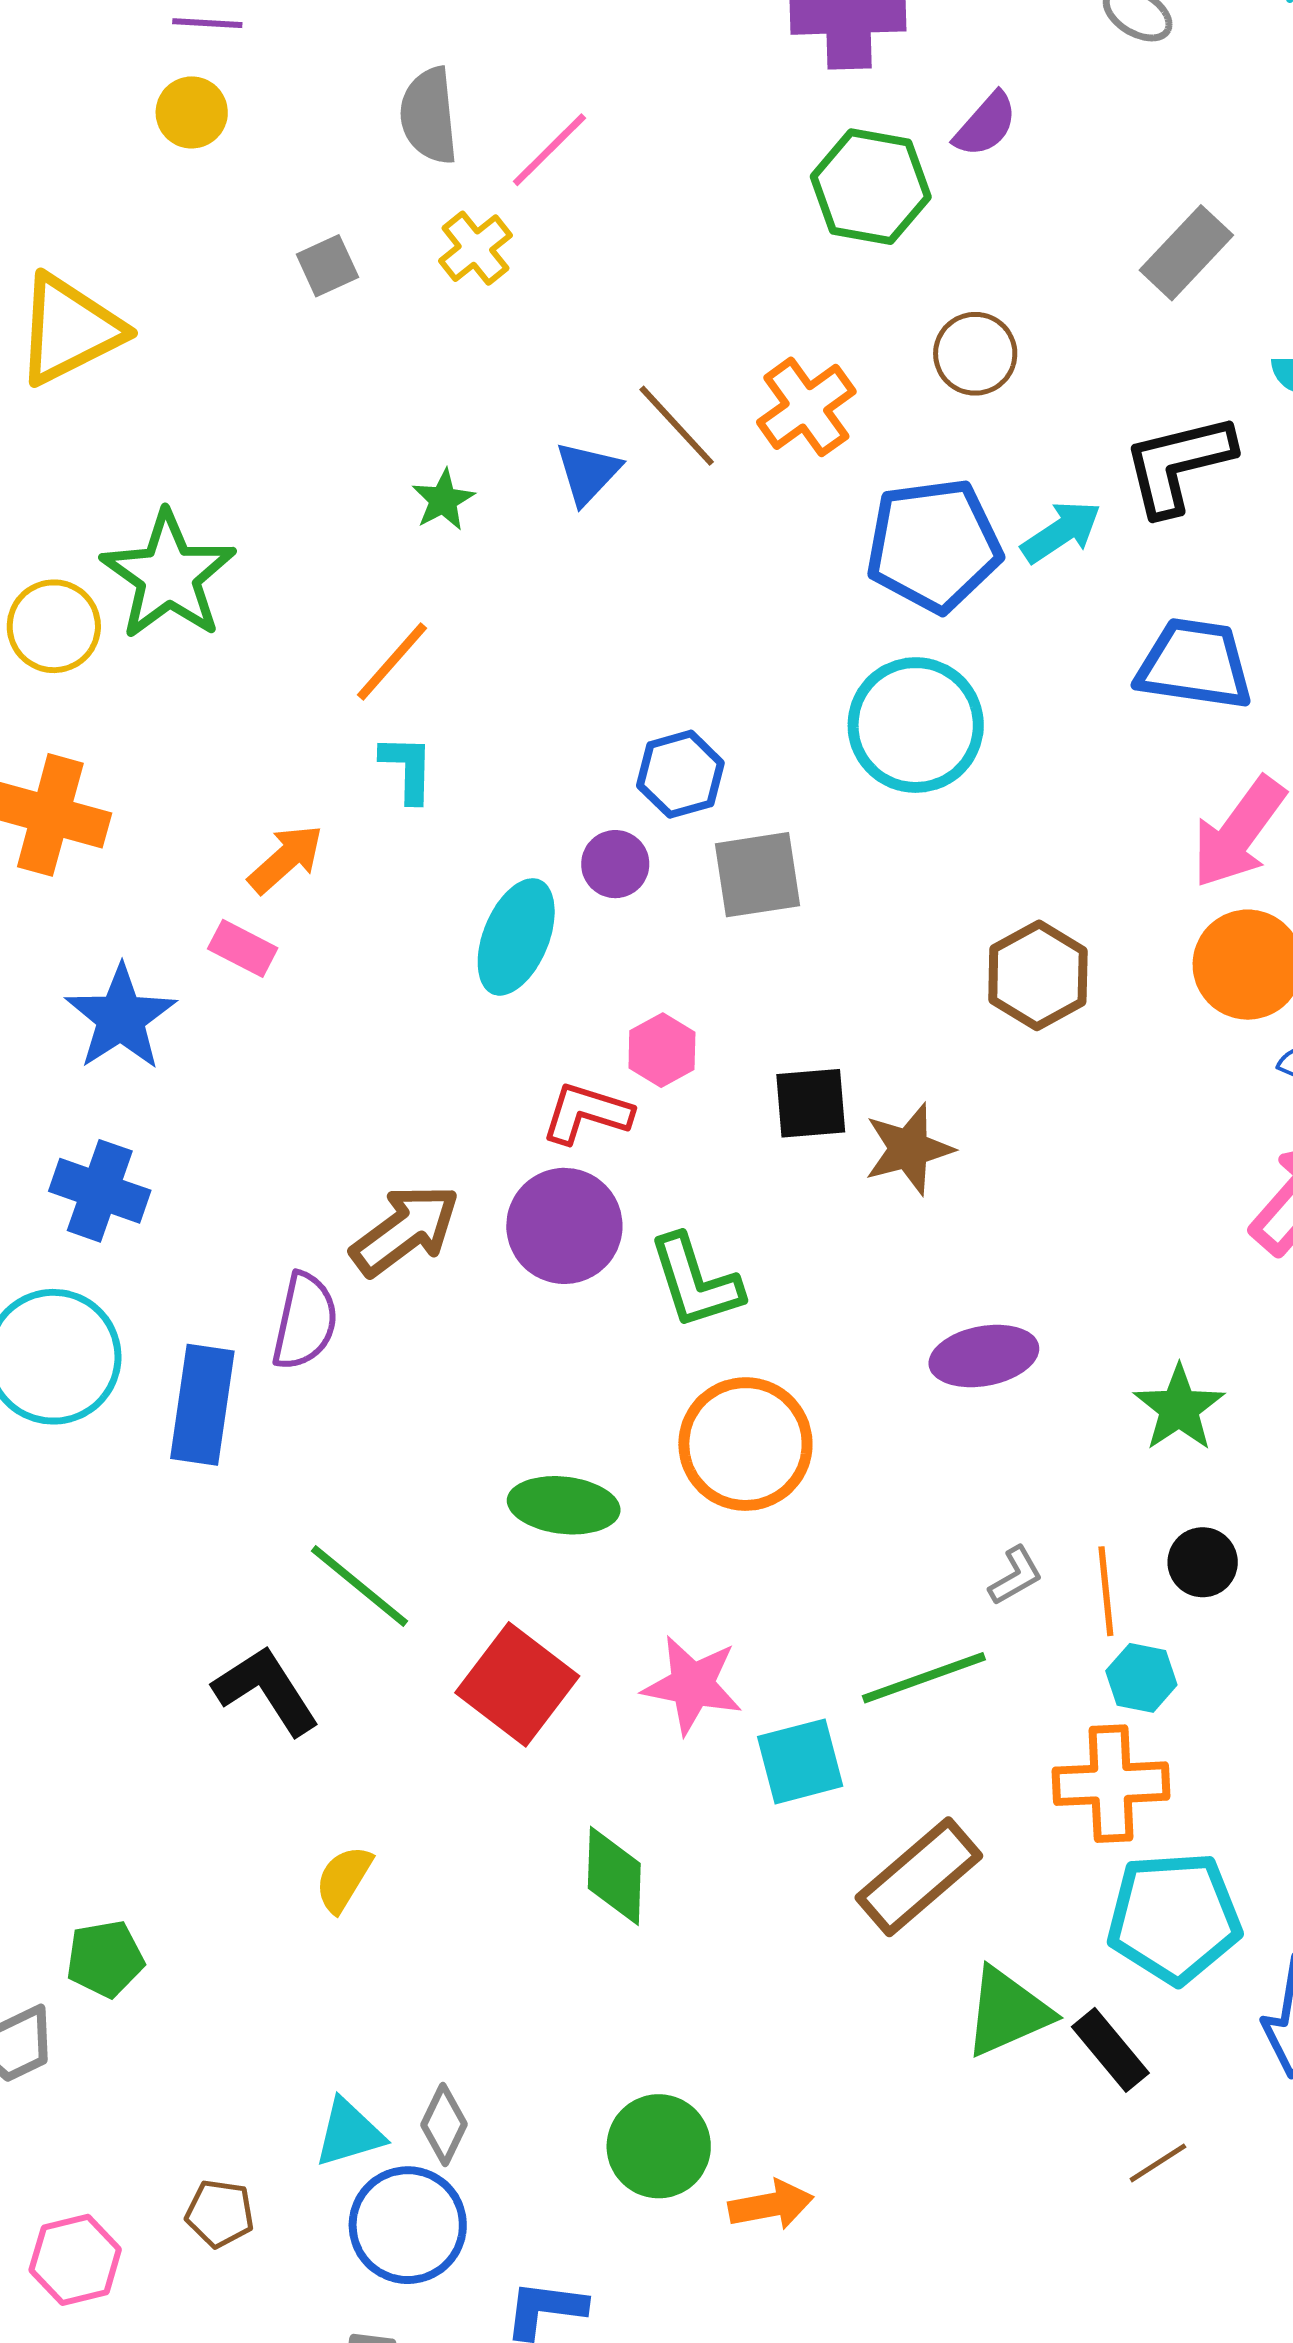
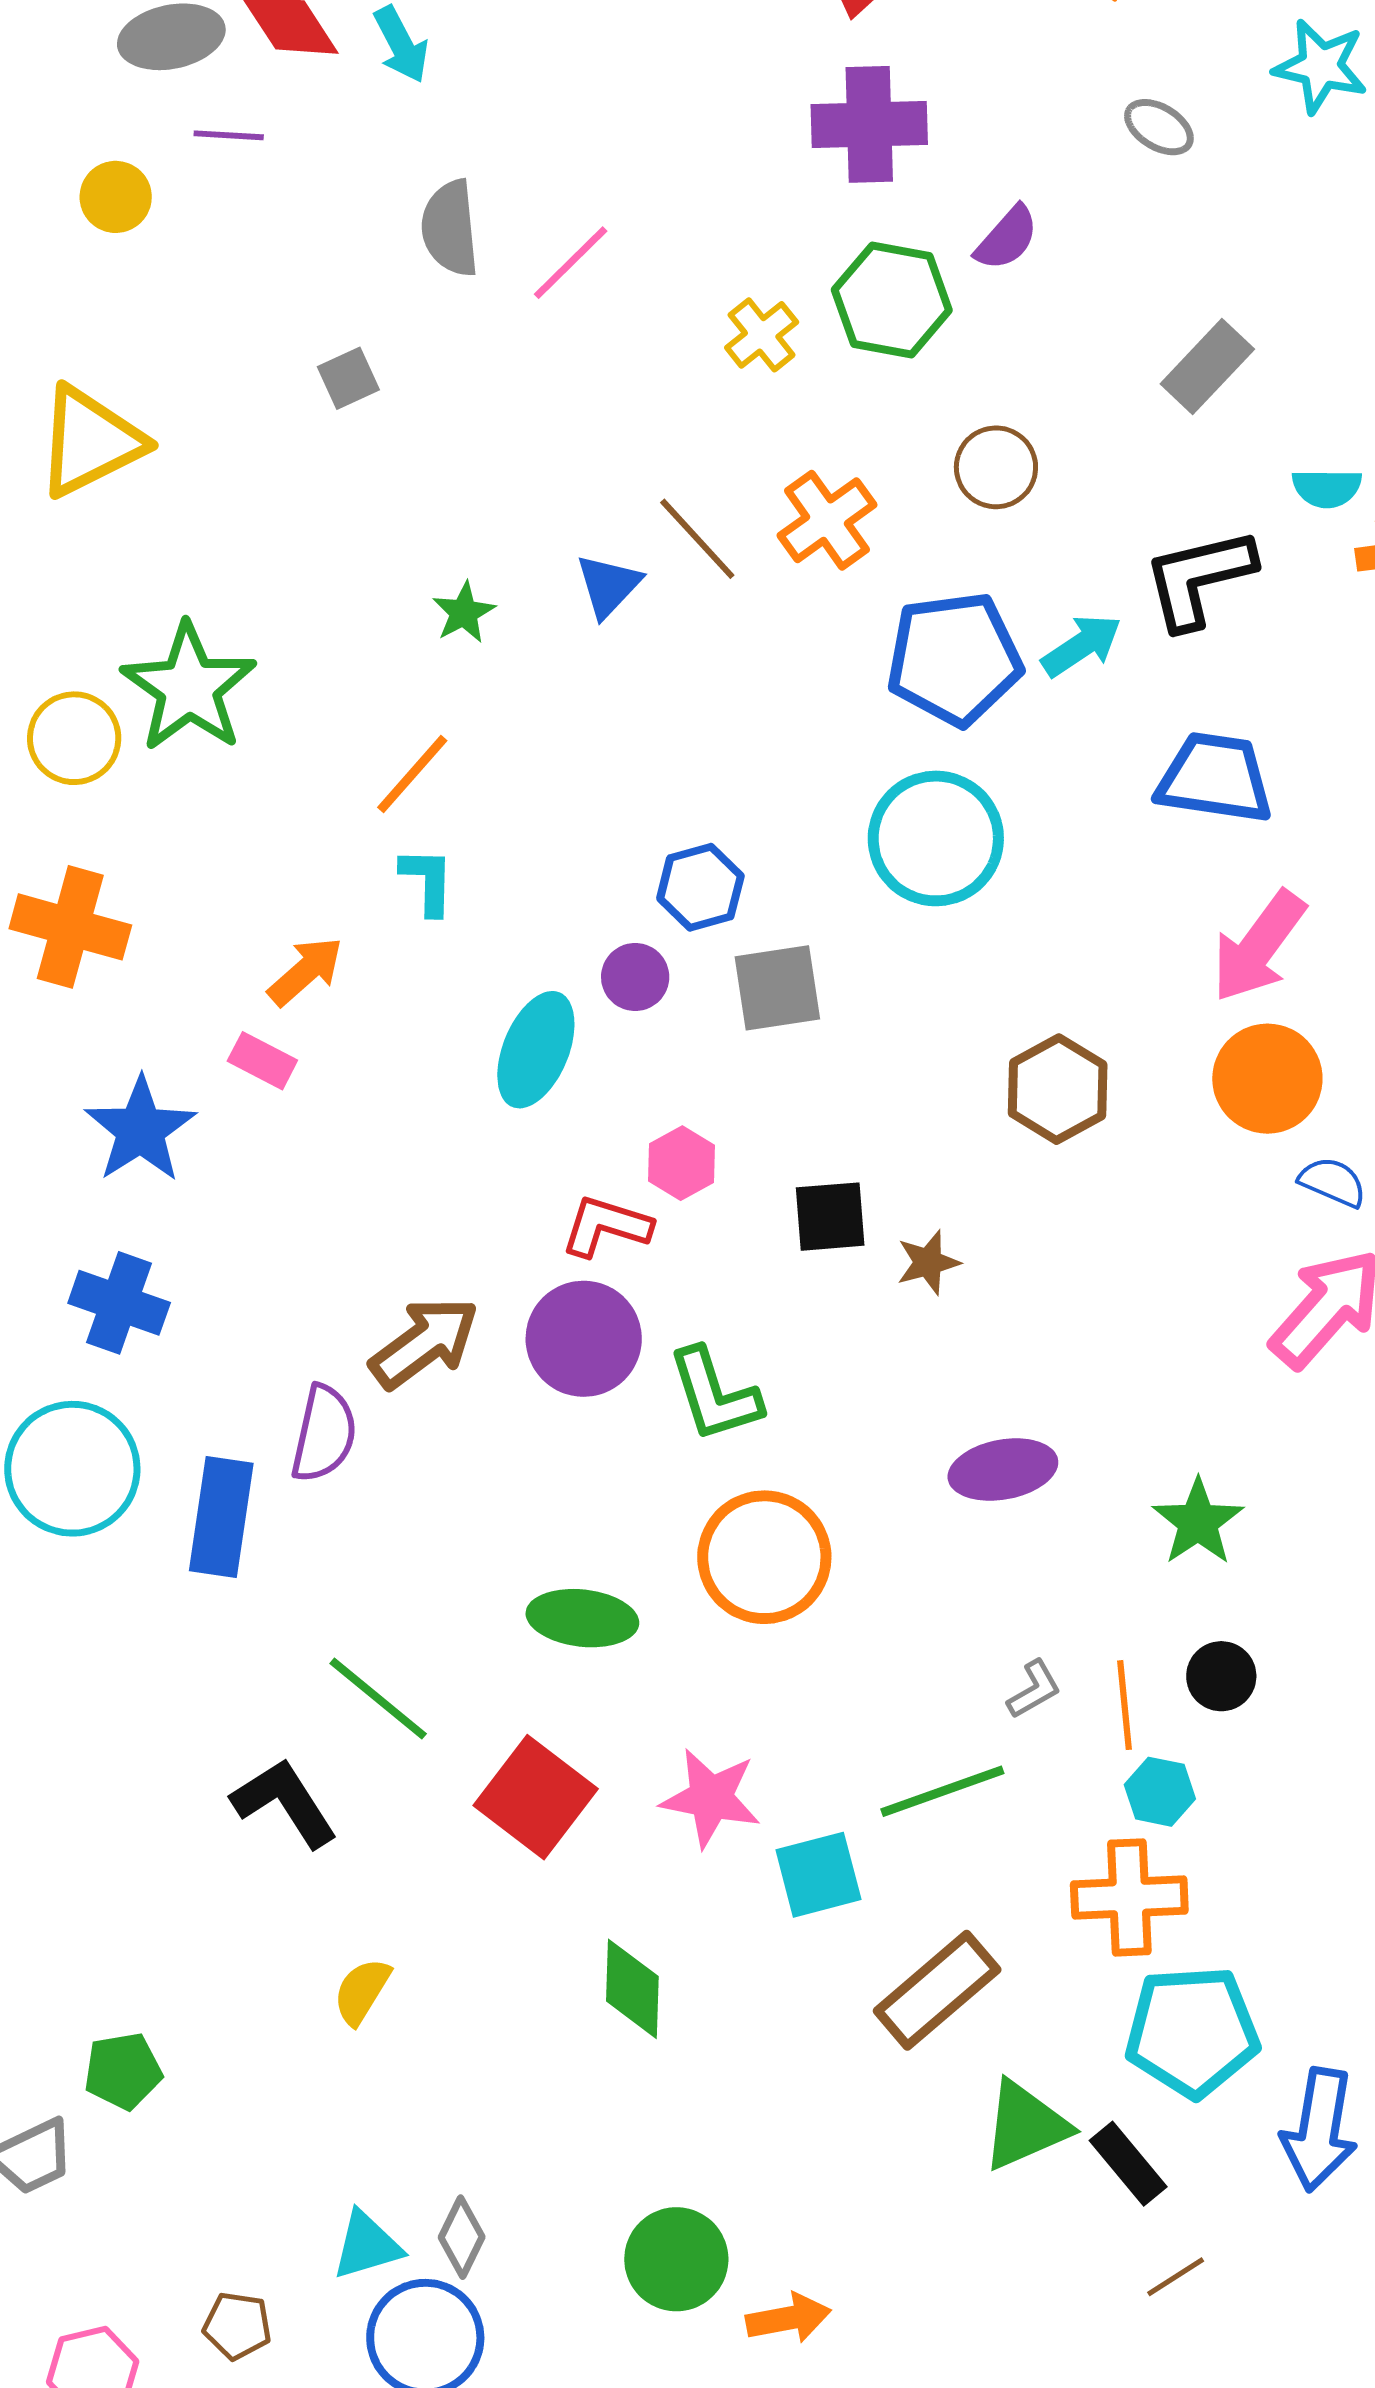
yellow circle: (192, 112) -> (116, 197), moved
yellow cross: (475, 248) -> (762, 335), moved
brown star: (909, 1149) -> (928, 1262), size x0.7

